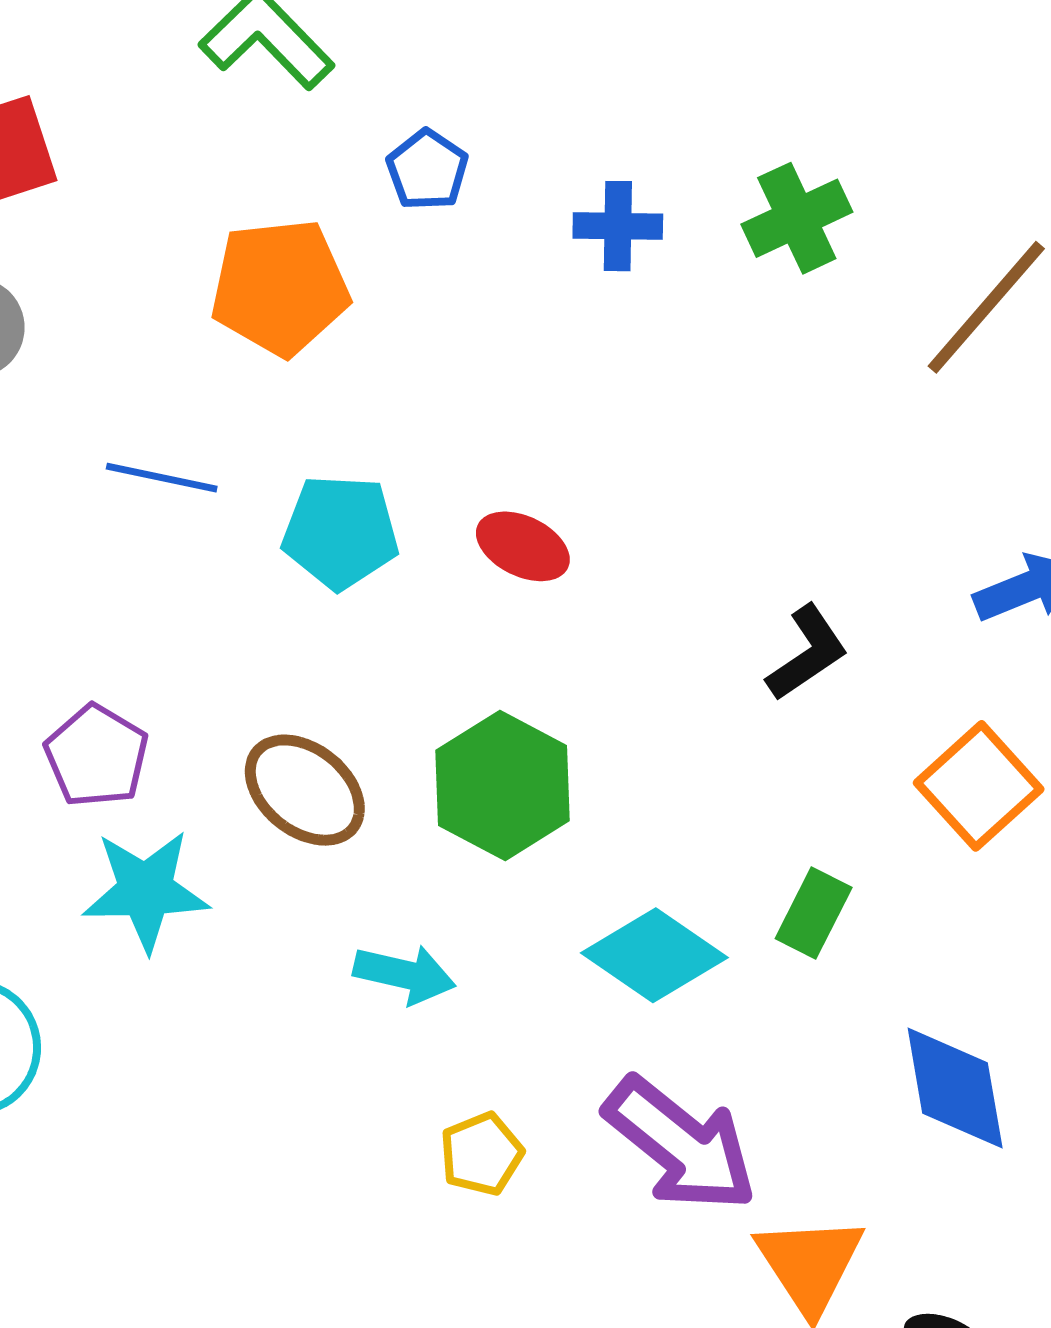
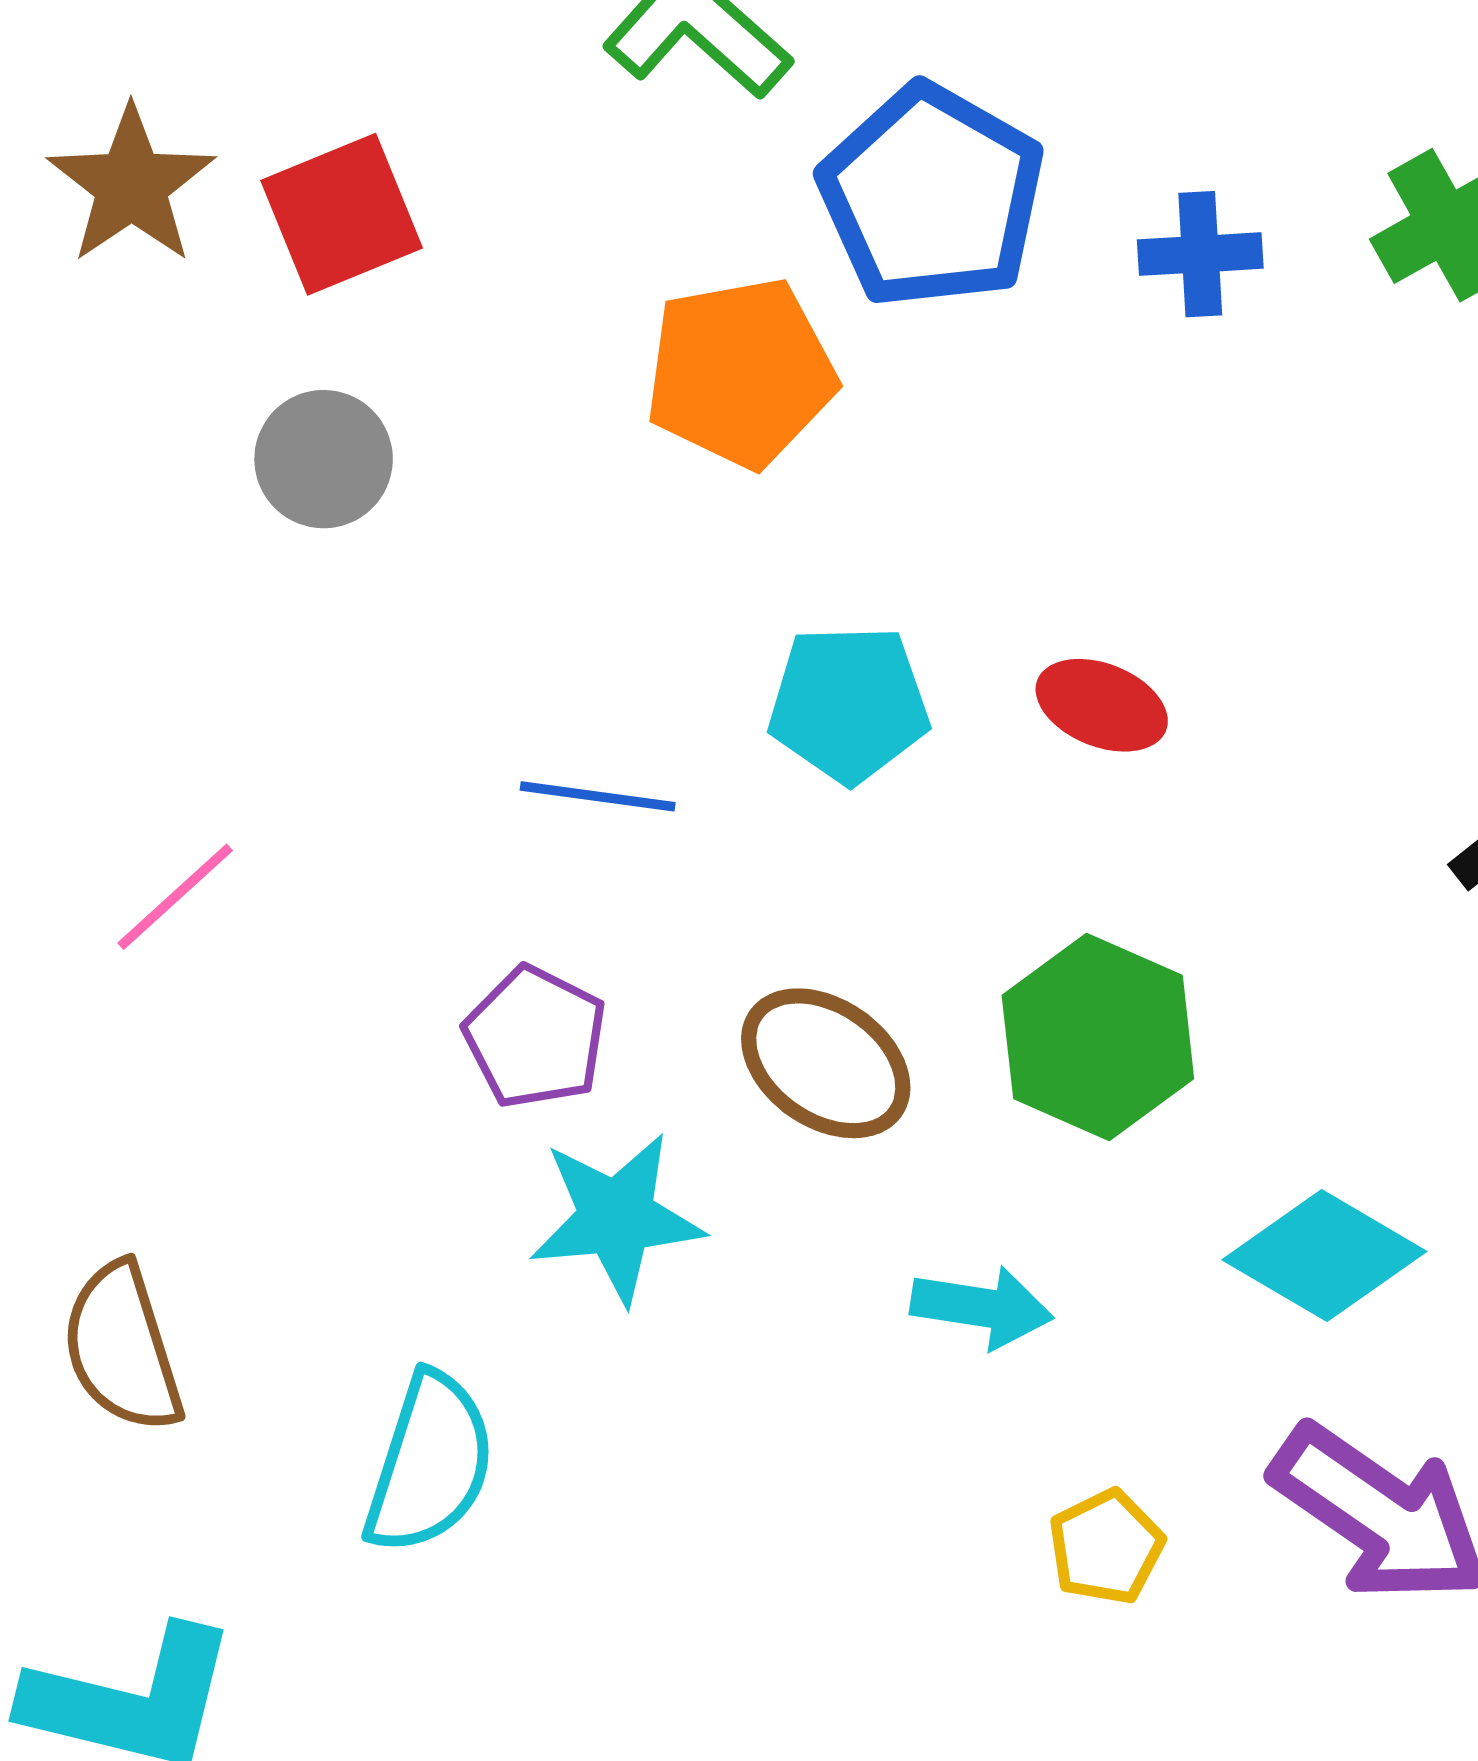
blue pentagon: (427, 170) -> (932, 196), size x2.0
blue line: (162, 478) -> (598, 796), moved

